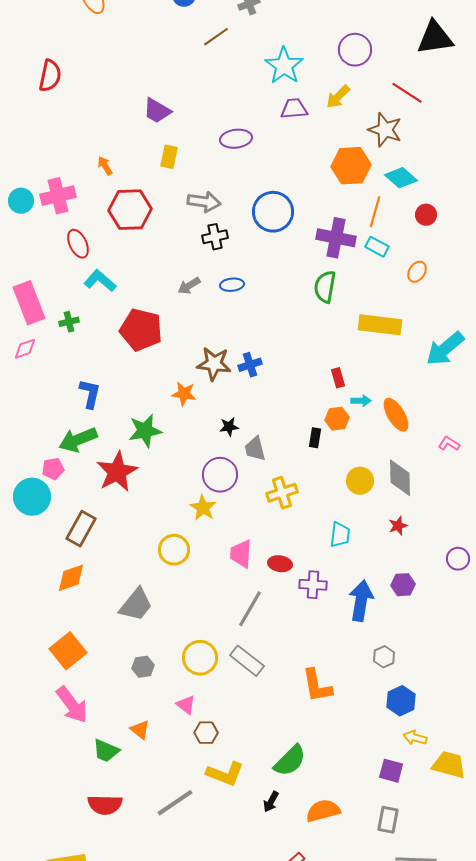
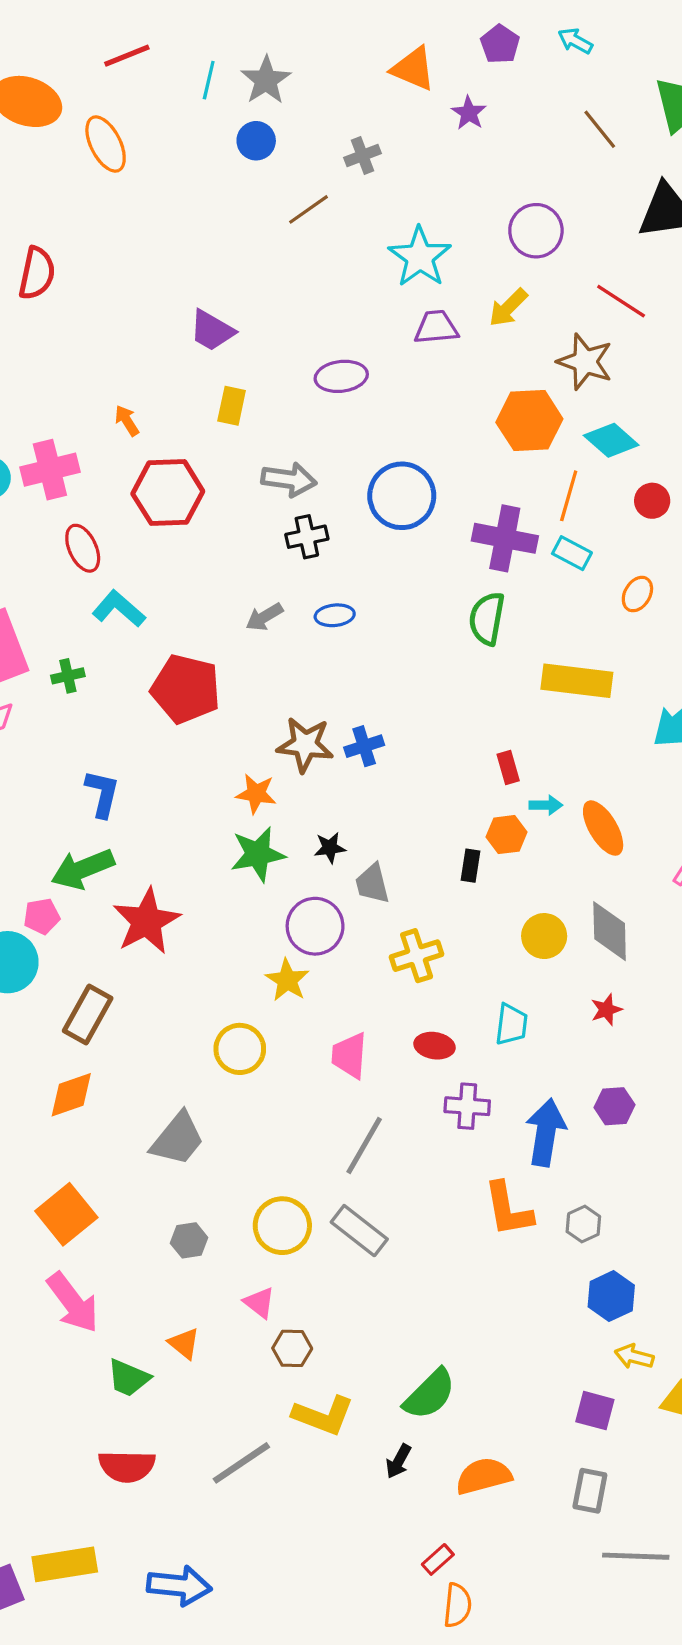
green star: (145, 431) -> (258, 854), moved
red ellipse: (280, 564) -> (435, 1046), moved
orange L-shape: (317, 686) -> (508, 1209), moved

